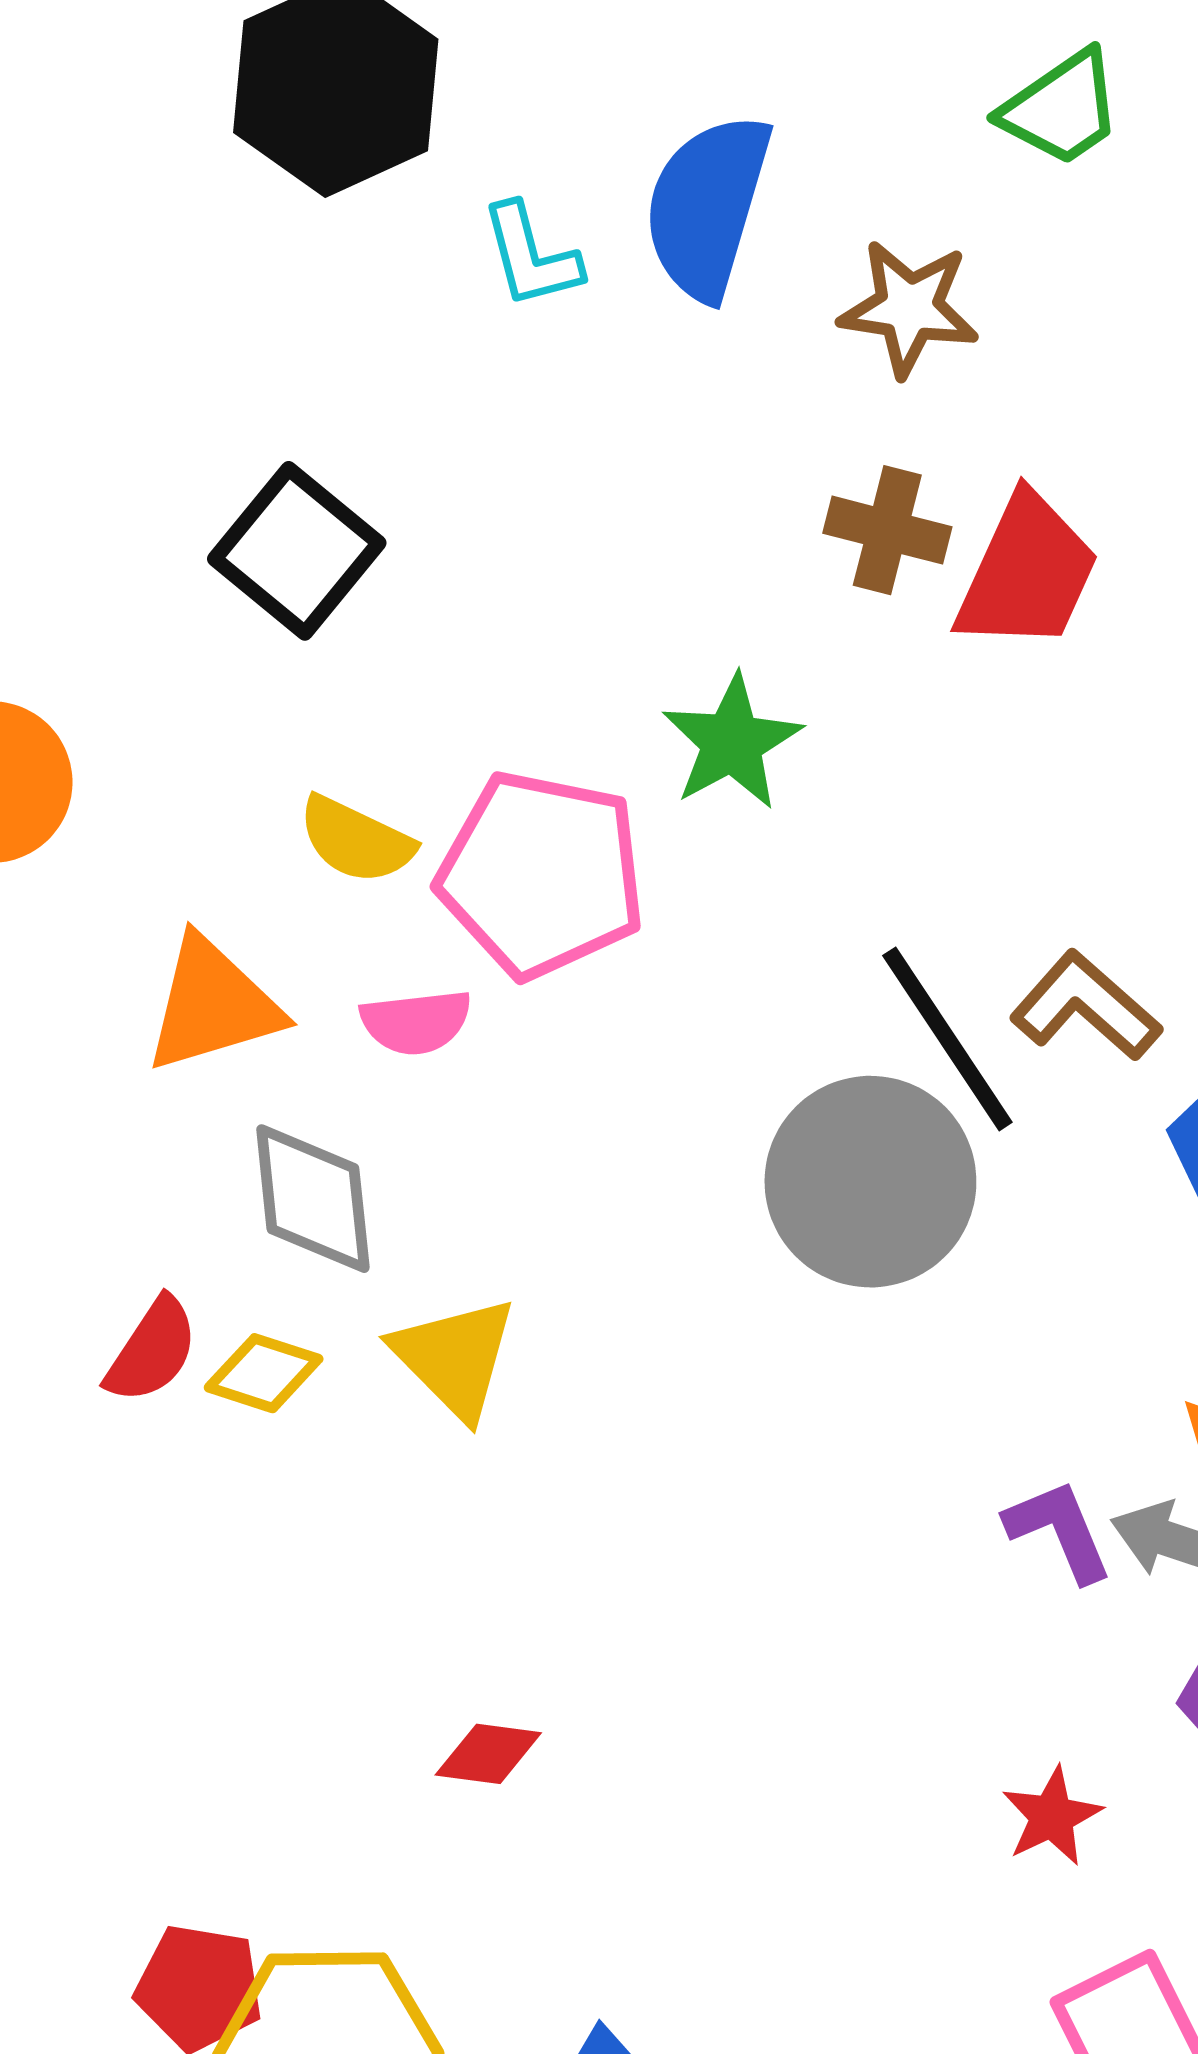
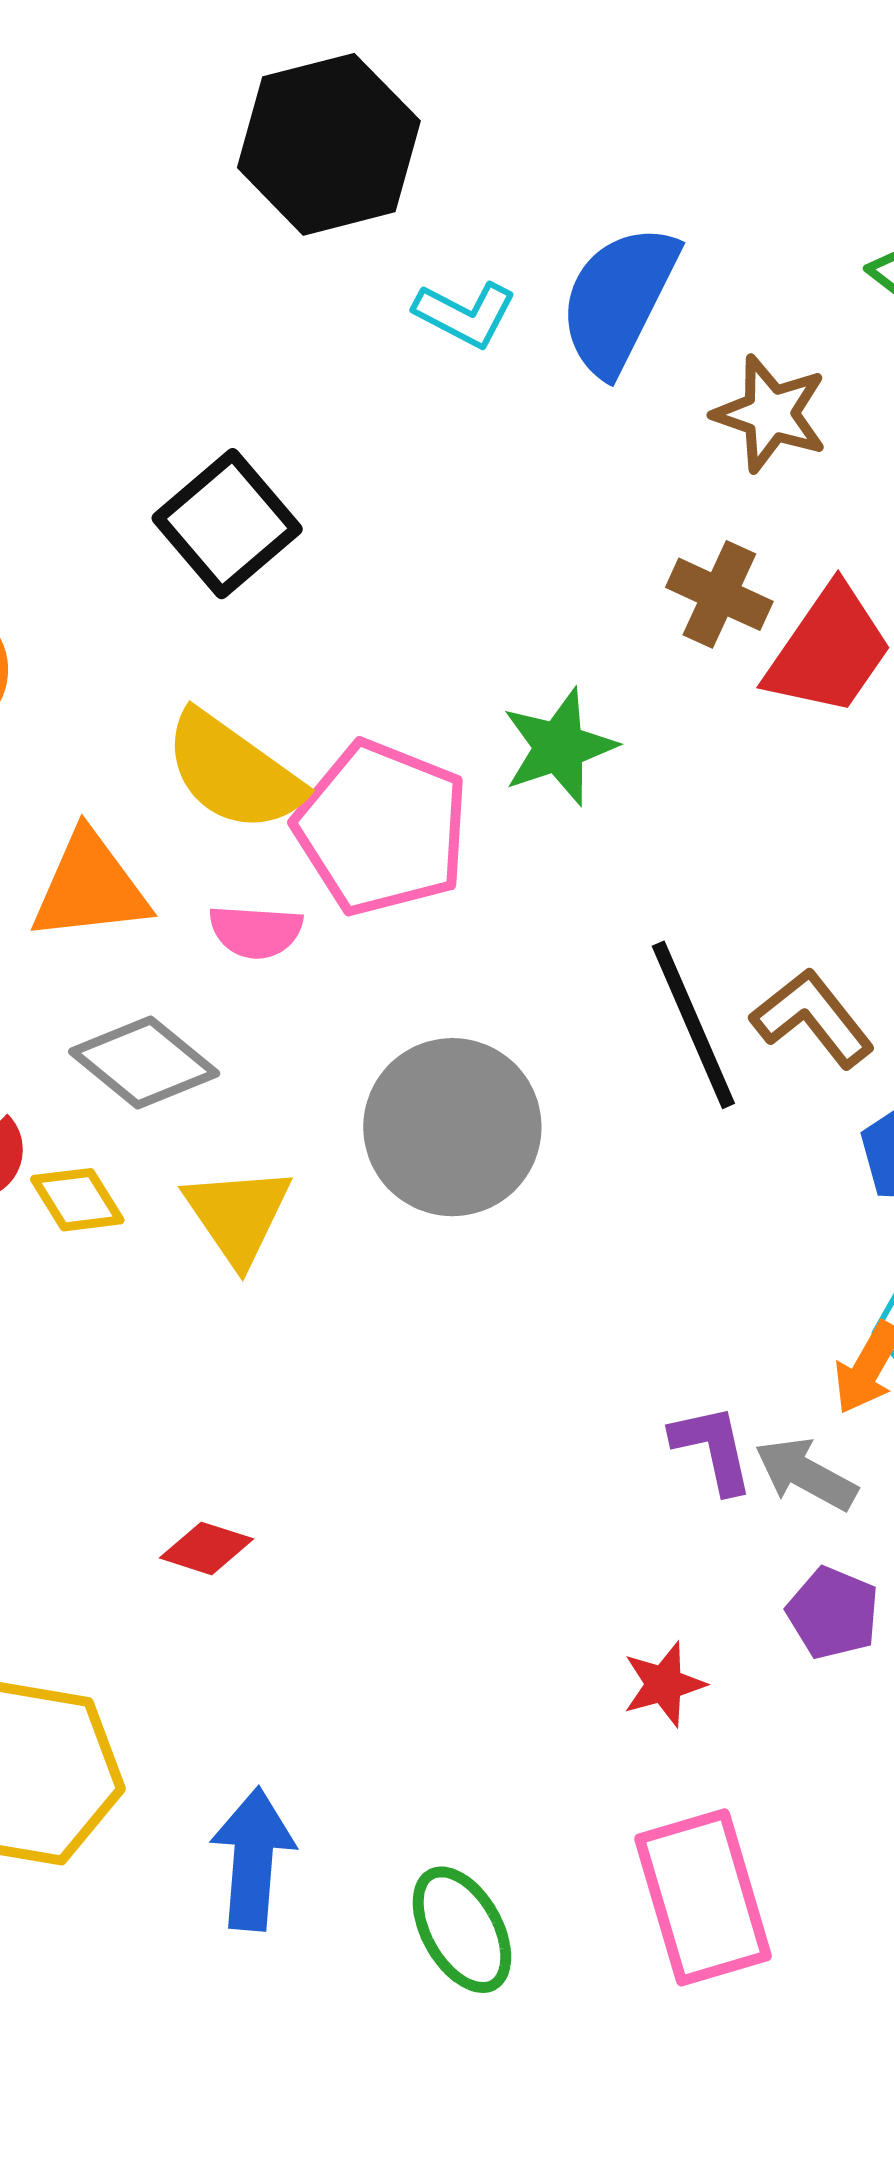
cyan L-shape: (531, 256) -> (465, 314), turned -58
yellow semicircle: (356, 840) -> (233, 772), size x1.5
gray circle: (870, 1182) -> (452, 1127), moved
gray diamond: (313, 1199) -> (144, 1062), turned -55
yellow diamond: (264, 1373) -> (77, 1200), turned 30

